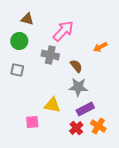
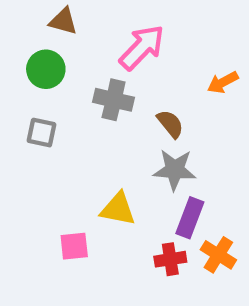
purple rectangle: (85, 109) -> (190, 218), turned -42
red cross: (76, 128) -> (170, 259), turned 32

